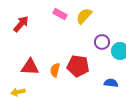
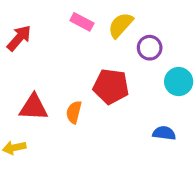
purple circle: (102, 42) -> (150, 48), moved
red pentagon: (78, 66) -> (111, 86), moved

